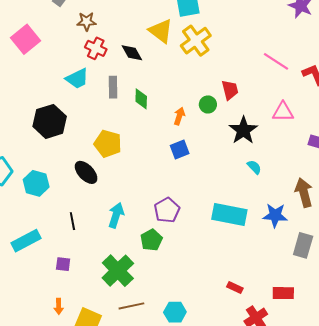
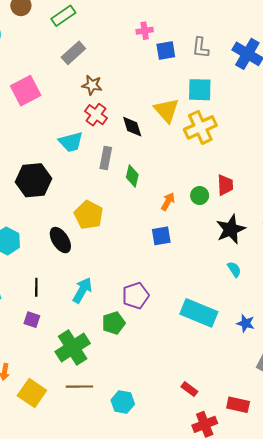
blue star: (275, 215) -> (246, 323), size x0.7
purple square: (63, 264) -> (32, 320), moved

